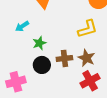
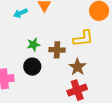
cyan arrow: (22, 26) -> (20, 13), moved
brown cross: (64, 58) -> (57, 50), moved

